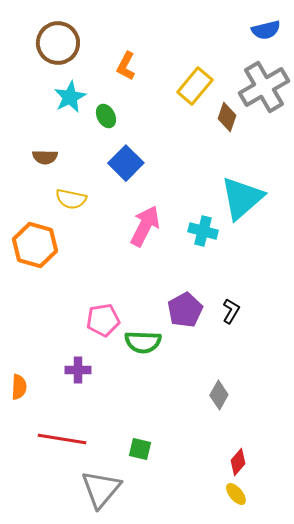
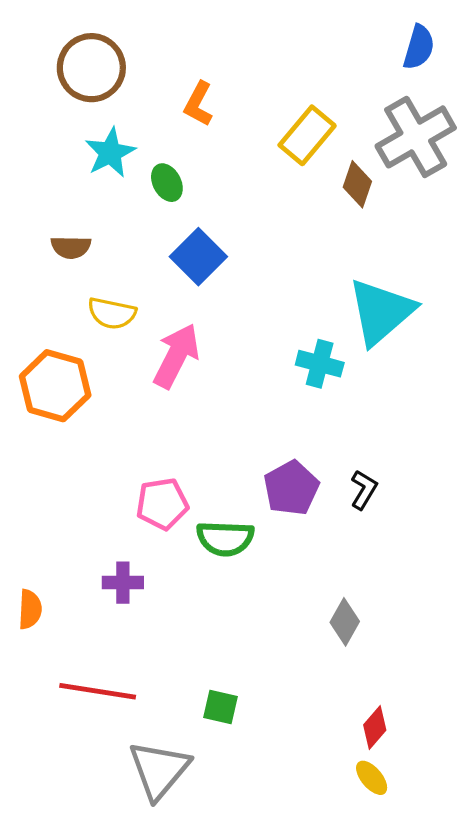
blue semicircle: (266, 30) -> (419, 47), turned -60
pink arrow: (145, 226) -> (176, 356), moved

